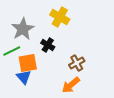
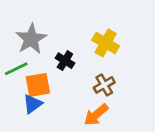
yellow cross: (60, 17) -> (106, 43), moved
blue triangle: (24, 77) -> (32, 104), turned 35

